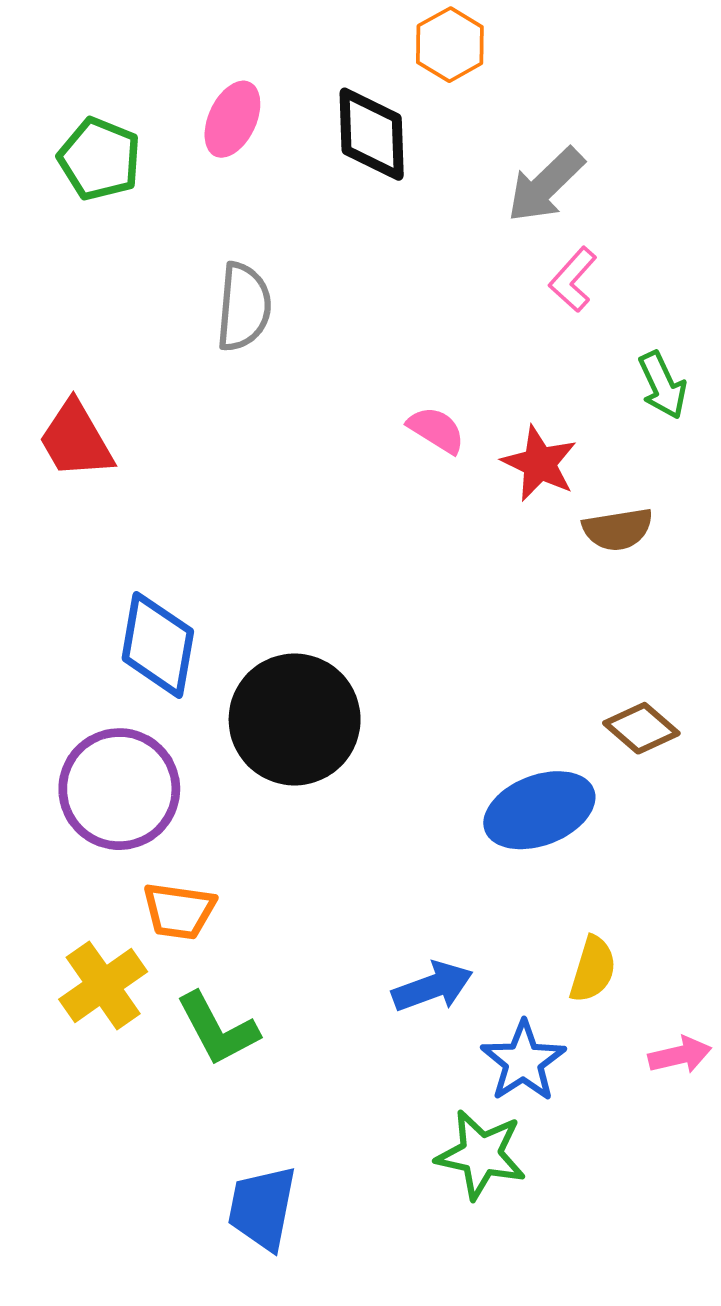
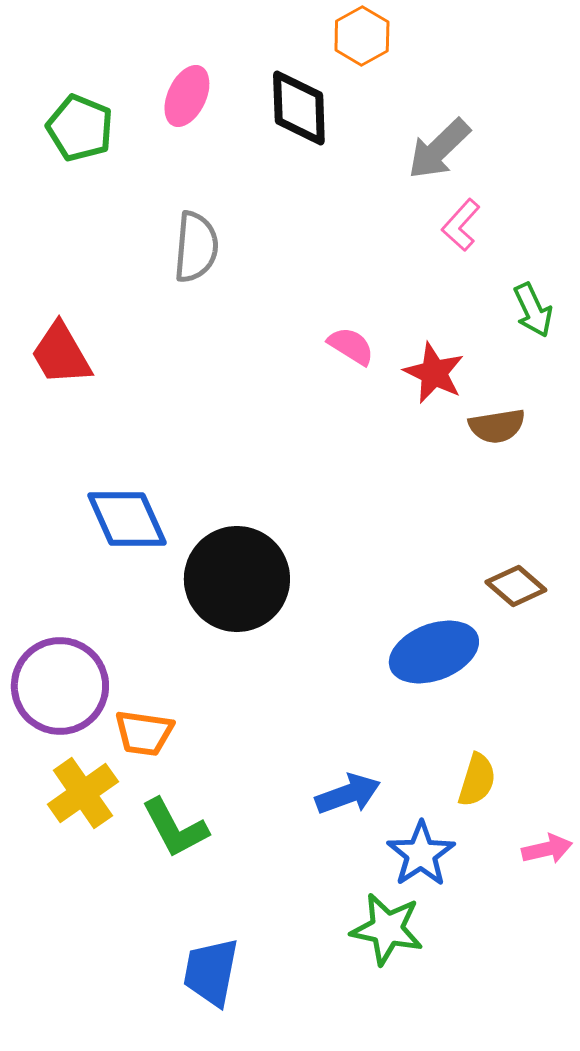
blue diamond: (158, 645) -> (127, 519), turned -34
purple circle: (119, 789) -> (60, 686), moved

